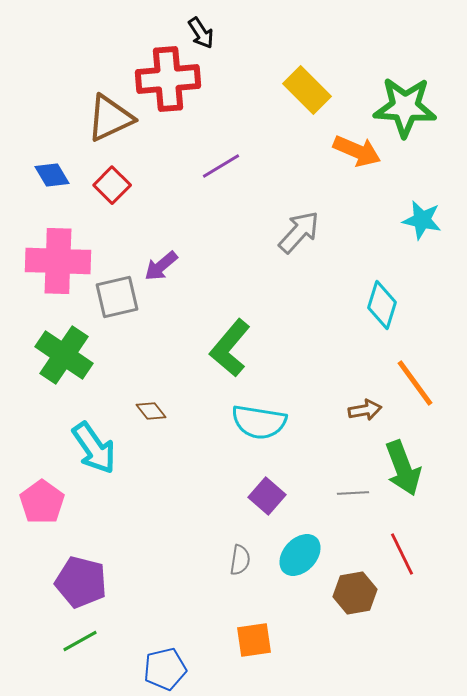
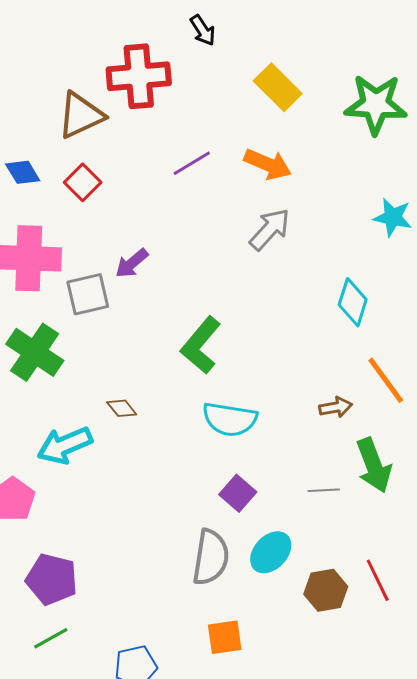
black arrow: (201, 33) -> (203, 30), moved
orange arrow: (357, 151) -> (268, 164), moved
cyan arrow: (94, 448) -> (65, 445), turned 102
red line: (402, 554) -> (378, 580), moved
gray semicircle: (240, 560) -> (211, 557), size x1.8

